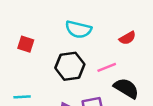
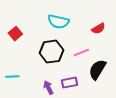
red square: (26, 44) -> (15, 34), turned 32
black semicircle: (126, 88) -> (97, 70), turned -90

